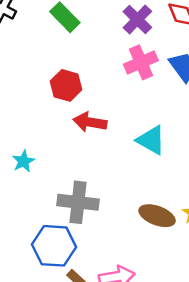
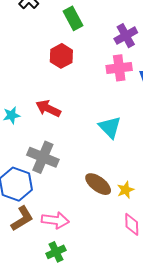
red hexagon: (66, 85) -> (61, 56), moved
red arrow: (90, 122) -> (48, 108), moved

